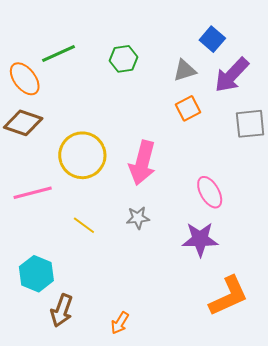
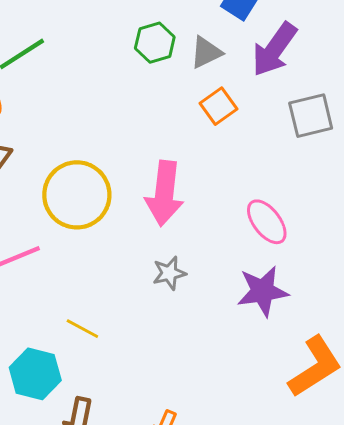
green hexagon: (124, 59) -> (155, 43), moved
yellow line: (84, 225) -> (82, 329), moved

